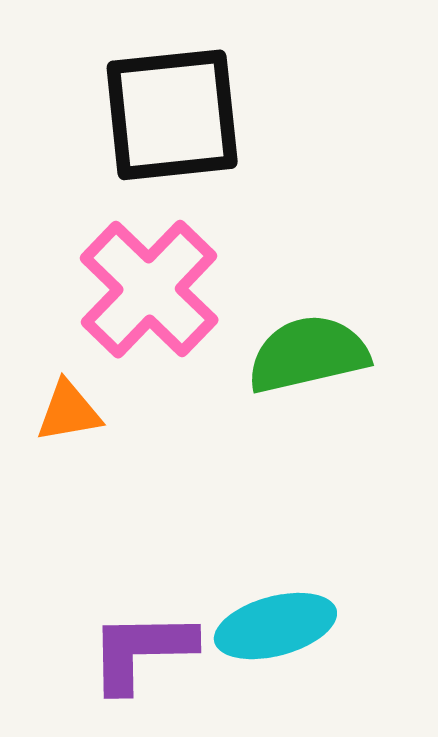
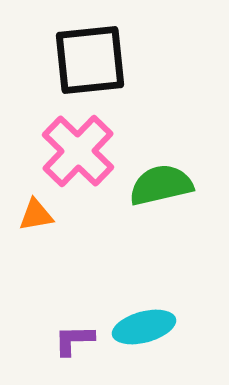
purple L-shape: (141, 651) -> (74, 340), size x0.7

